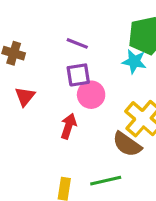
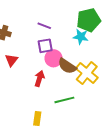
brown semicircle: (127, 144) -> (67, 66), moved
green line: (106, 181) -> (64, 100), moved

